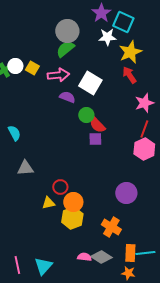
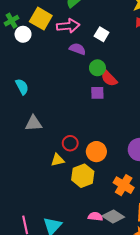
white circle: (15, 66) -> (23, 34), moved
yellow square: (32, 68) -> (41, 19), size x1.5
white square: (90, 83) -> (102, 34), size x0.6
purple square: (95, 139) -> (97, 93), moved
orange circle: (73, 202) -> (96, 152), moved

